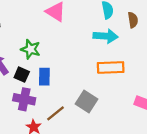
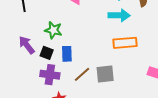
gray square: (86, 102) -> (105, 74), turned -36
brown line: (55, 113) -> (82, 74), moved

